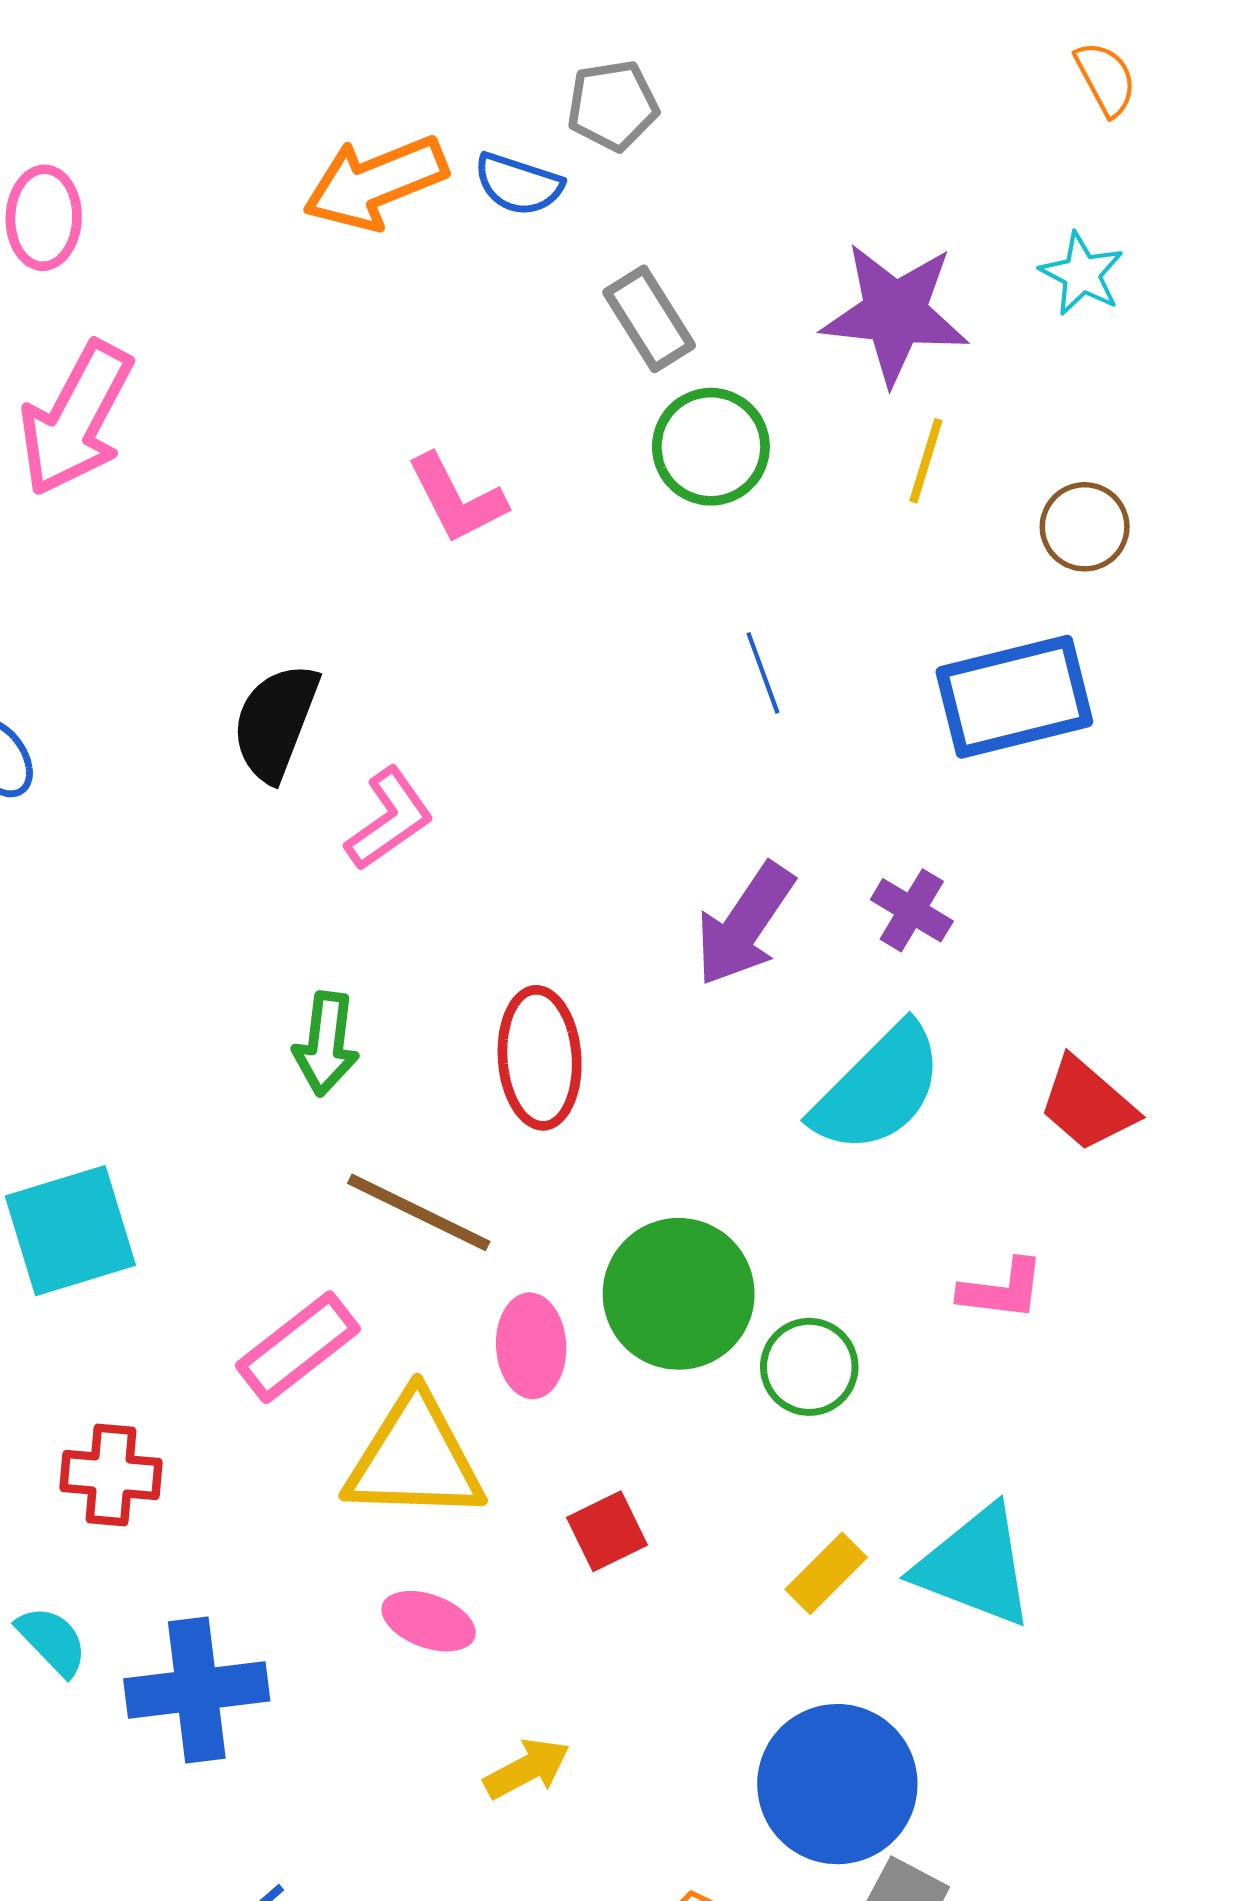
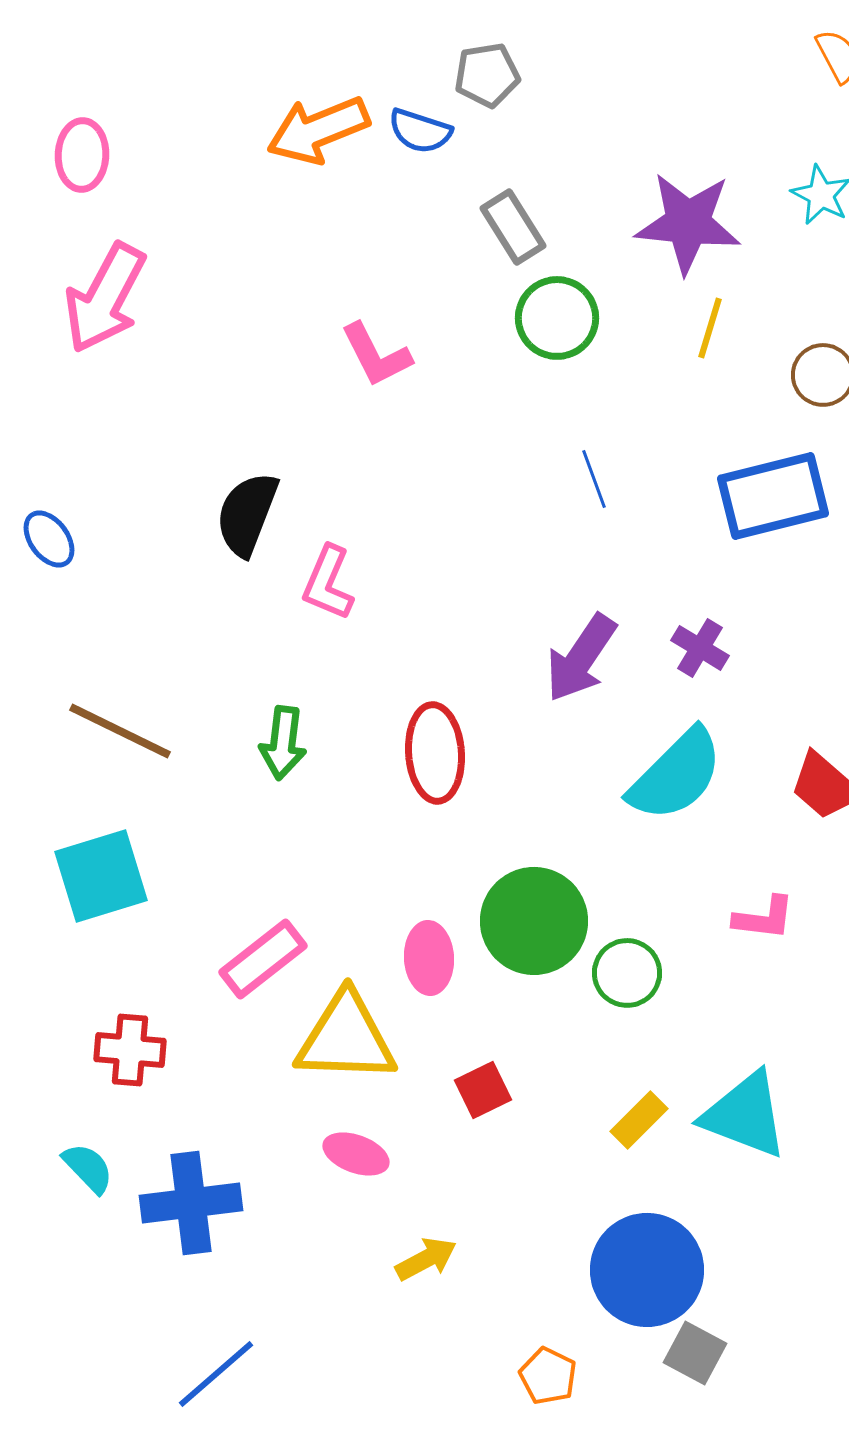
pink L-shape: (389, 819) -> (328, 583), turned 148
brown line: (419, 1212) -> (120, 731), moved

